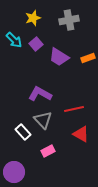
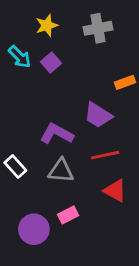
purple trapezoid: (59, 57) -> (98, 115), moved
gray triangle: (43, 120) -> (61, 171), turned -42
white rectangle: (23, 132) -> (15, 166), moved
purple circle: (14, 172) -> (34, 229), moved

